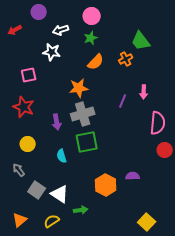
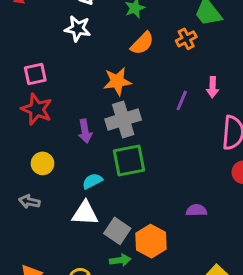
pink square: (29, 75) -> (35, 74), moved
cyan semicircle: (62, 156) -> (92, 181), turned 80
gray arrow: (19, 170) -> (29, 202), turned -40
orange hexagon: (106, 185) -> (151, 241), moved
gray square: (37, 190) -> (117, 231), moved
white triangle: (60, 194) -> (85, 213), moved, turned -30

